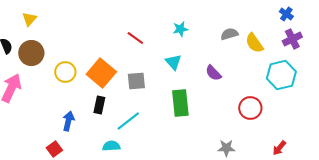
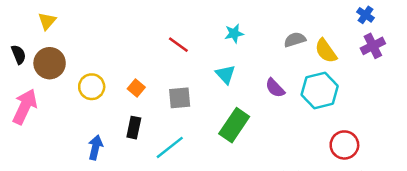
orange square: (101, 73) -> (136, 88), size x0.5
cyan hexagon: (281, 75) -> (320, 90), moved
green rectangle: (180, 103) -> (234, 125), turned 40
red circle: (250, 108) -> (344, 145), moved

